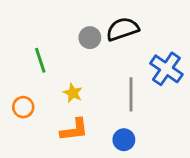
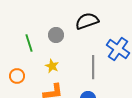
gray circle: (90, 38) -> (56, 35), moved

